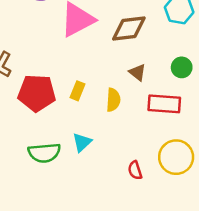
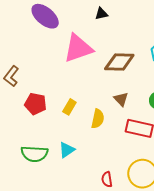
red pentagon: (37, 93) -> (36, 104), size x0.7

